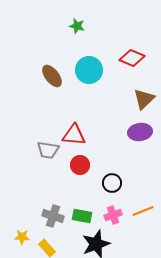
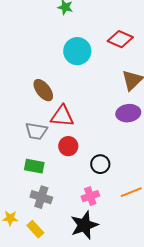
brown ellipse: (52, 76) -> (43, 90), moved
pink cross: (113, 215) -> (90, 196), moved
green rectangle: (82, 216) -> (34, 166), moved

